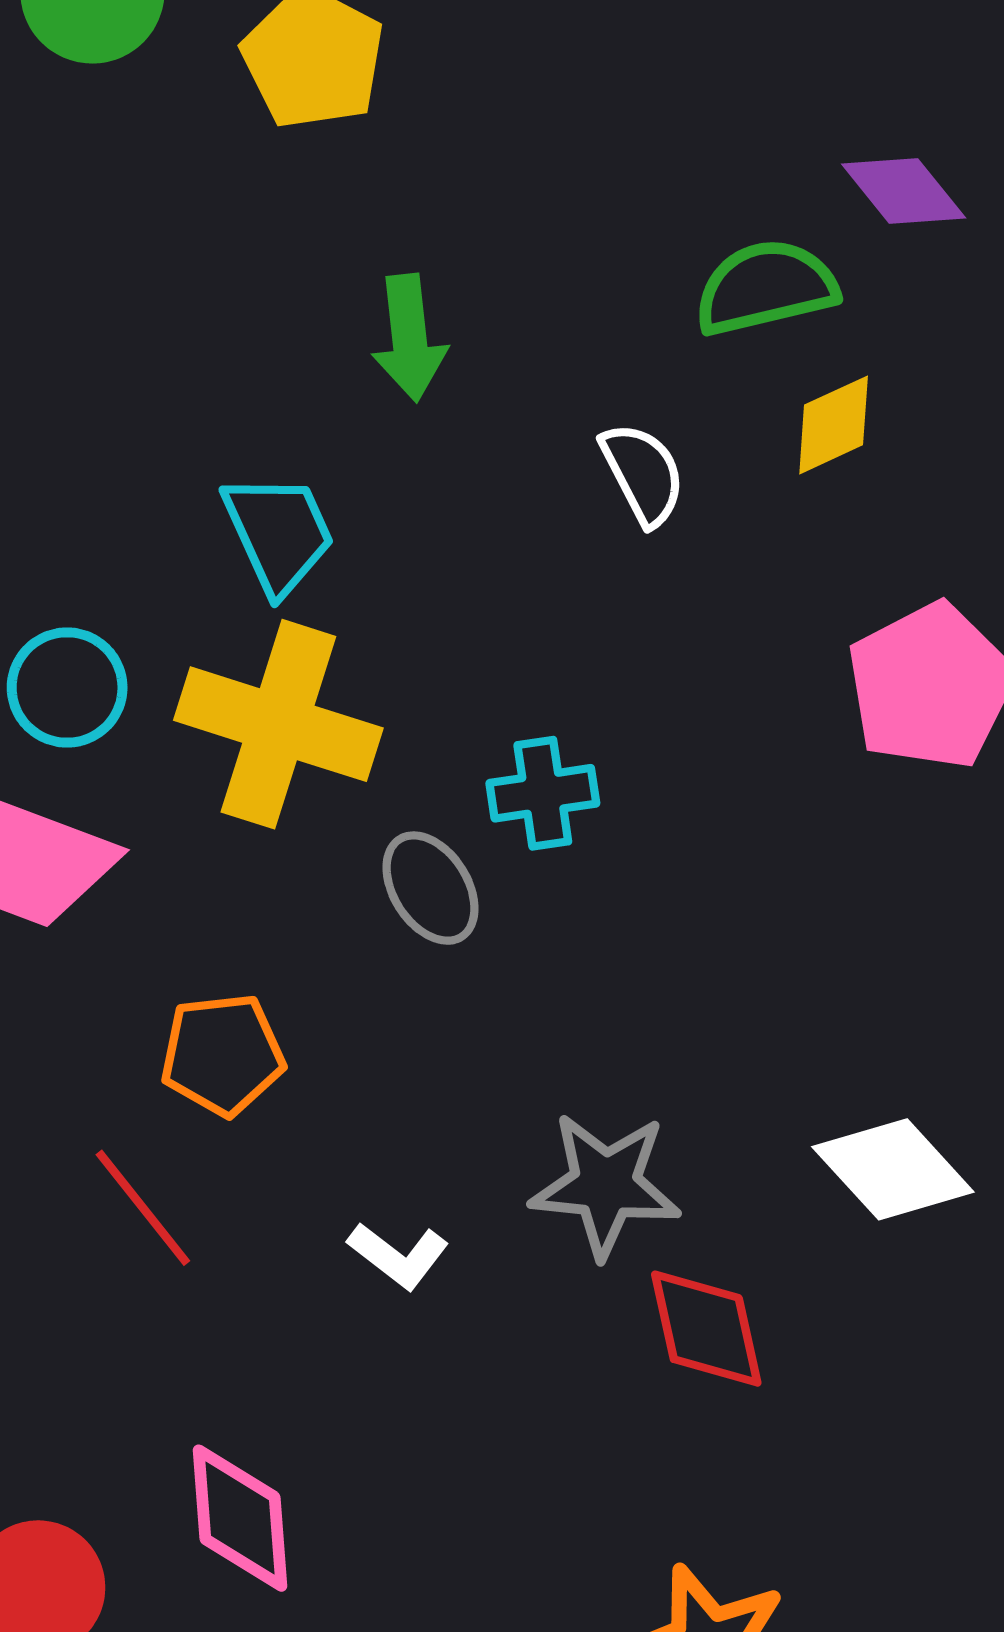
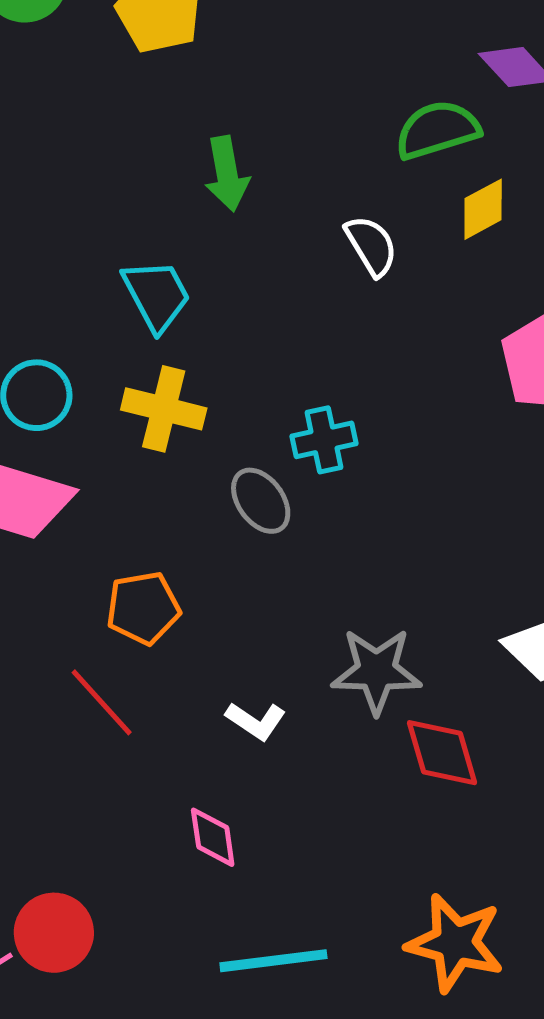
yellow cross: (278, 724) -> (164, 409), size x0.7
pink diamond: (240, 1518) -> (213, 837), moved, size x0.7

